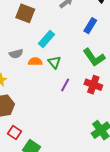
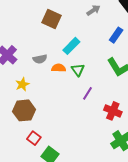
red cross: (93, 85) -> (113, 111), moved

